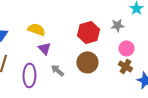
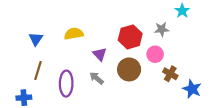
yellow semicircle: (36, 29) -> (74, 34), turned -30
purple triangle: (44, 48) -> (100, 54), moved
pink circle: (126, 48) -> (155, 54), moved

